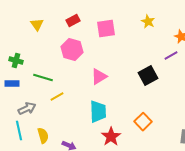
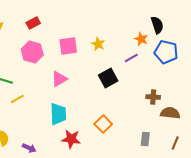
yellow star: (148, 22) -> (98, 44), moved
pink square: (106, 29) -> (68, 46), moved
red star: (111, 137) -> (71, 139), turned -30

